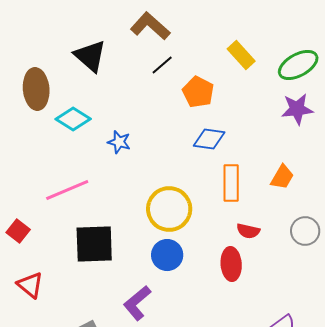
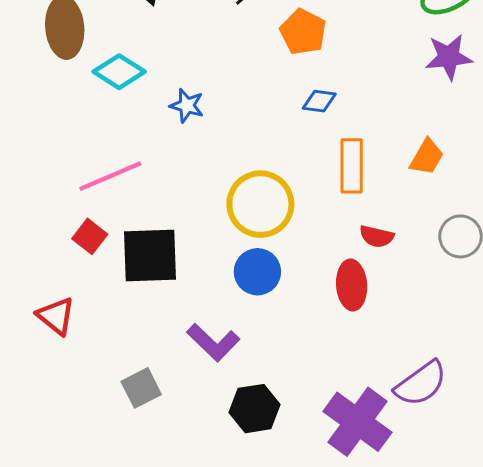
blue diamond: (209, 139) -> (319, 101), size x0.7
red square: (18, 231) -> (90, 236), moved
purple L-shape: (137, 303) -> (213, 342), turned -96

